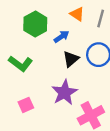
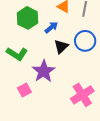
purple star: (64, 92) -> (44, 71), moved

